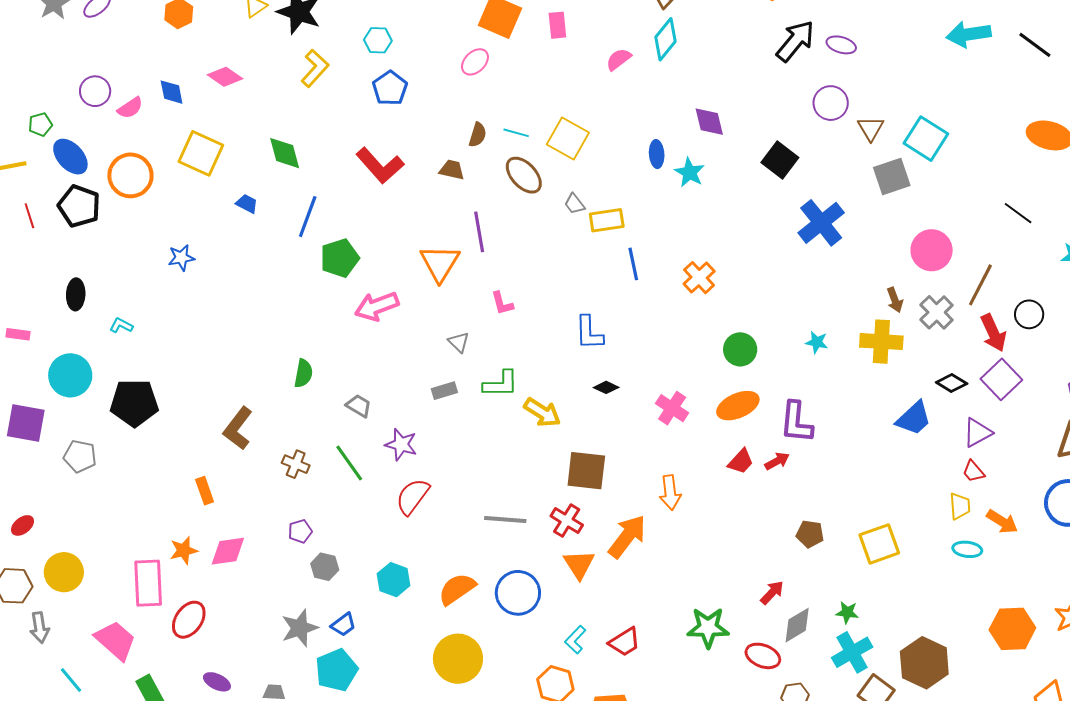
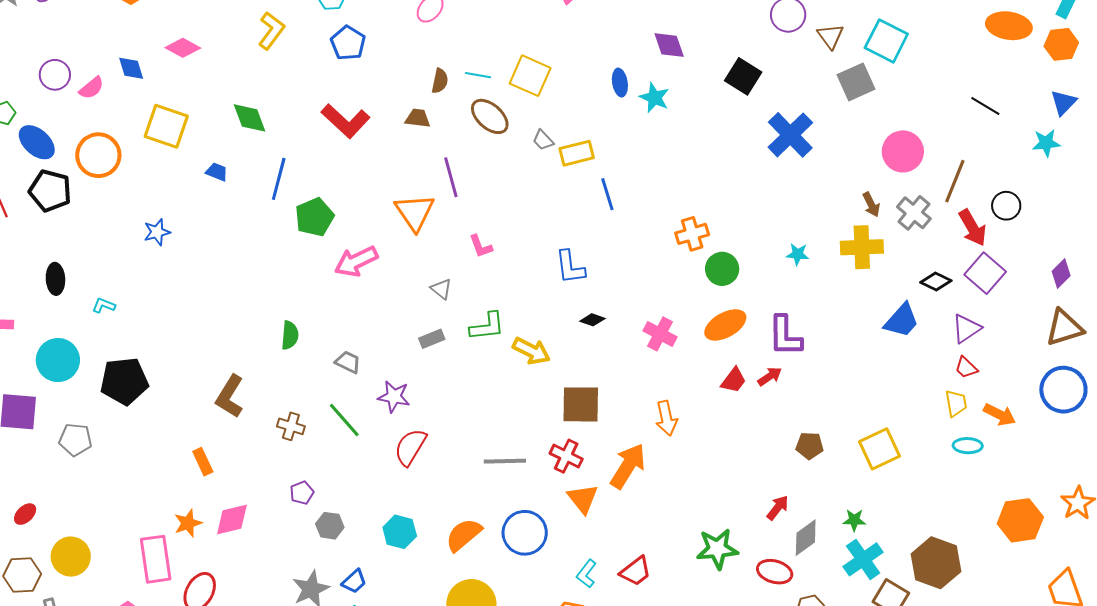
orange cross: (699, 278) -> (692, 234), moved, turned 32

